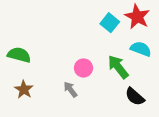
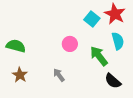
cyan semicircle: (141, 49) -> (118, 41), turned 54
pink circle: (83, 68) -> (70, 44), moved

